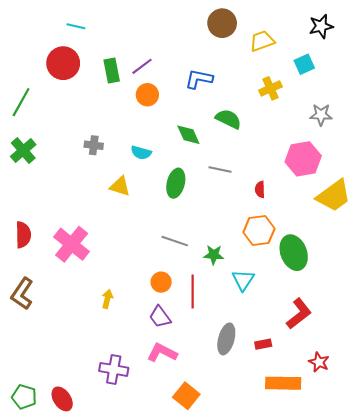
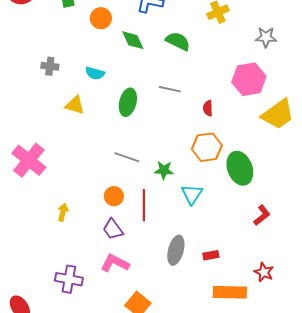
green diamond: (188, 135) -> (133, 40), moved
red L-shape: (299, 314) -> (262, 215), moved, size x0.7

